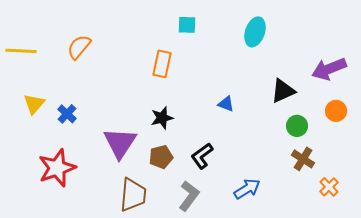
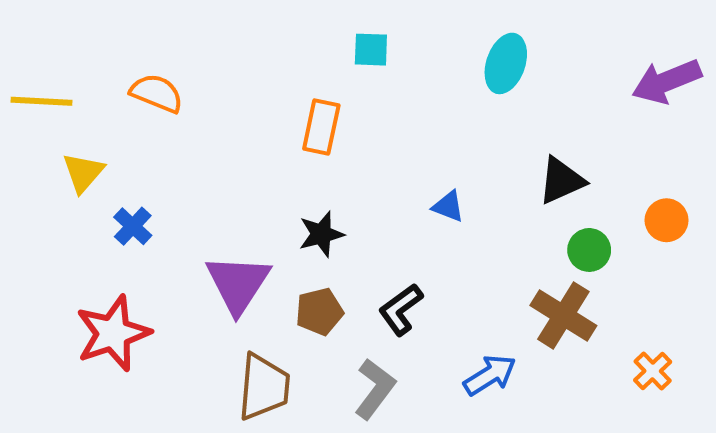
orange semicircle: (79, 47) -> (157, 93), turned 72
purple arrow: (329, 69) -> (667, 81), moved
yellow triangle: (34, 104) -> (83, 173), moved
brown cross: (303, 159) -> (563, 315), moved, size x1.4

